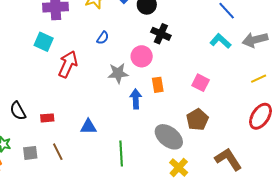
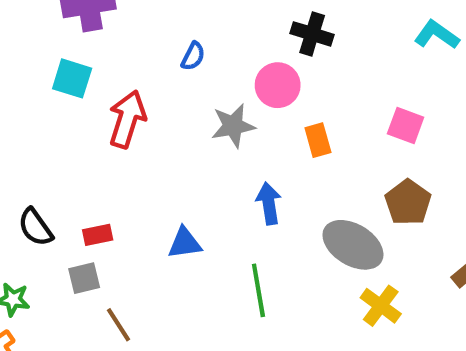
blue arrow: (136, 99) -> (269, 203), moved
brown line: (58, 152) -> (118, 325), moved
gray square: (30, 153) -> (84, 278), moved

